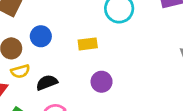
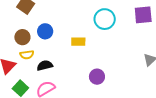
purple circle: (102, 82) -> (97, 77), moved

